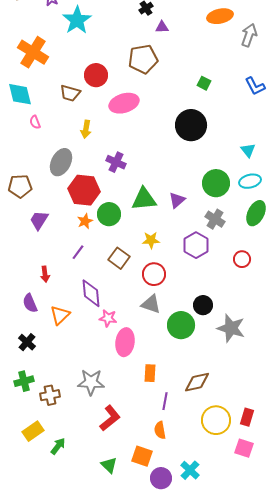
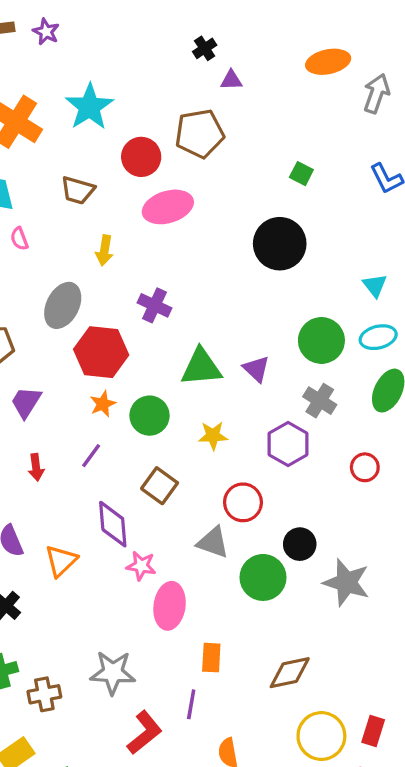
cyan star: (77, 20) -> (89, 107), moved
red circle: (96, 75) -> (141, 157), moved
purple triangle: (177, 200) -> (256, 369), turned -36
green circle: (109, 214) -> (150, 416), moved
brown square: (119, 258) -> (160, 486), moved
red arrow: (45, 274) -> (36, 467), moved
red circle: (154, 274) -> (243, 502), moved
purple line: (165, 401) -> (191, 704), moved

